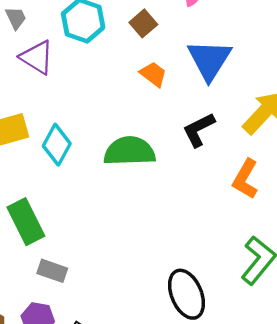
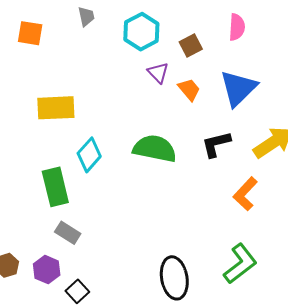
purple triangle: (37, 57) -> (158, 73), moved, size x0.7
cyan diamond: (57, 145) -> (89, 155), moved

